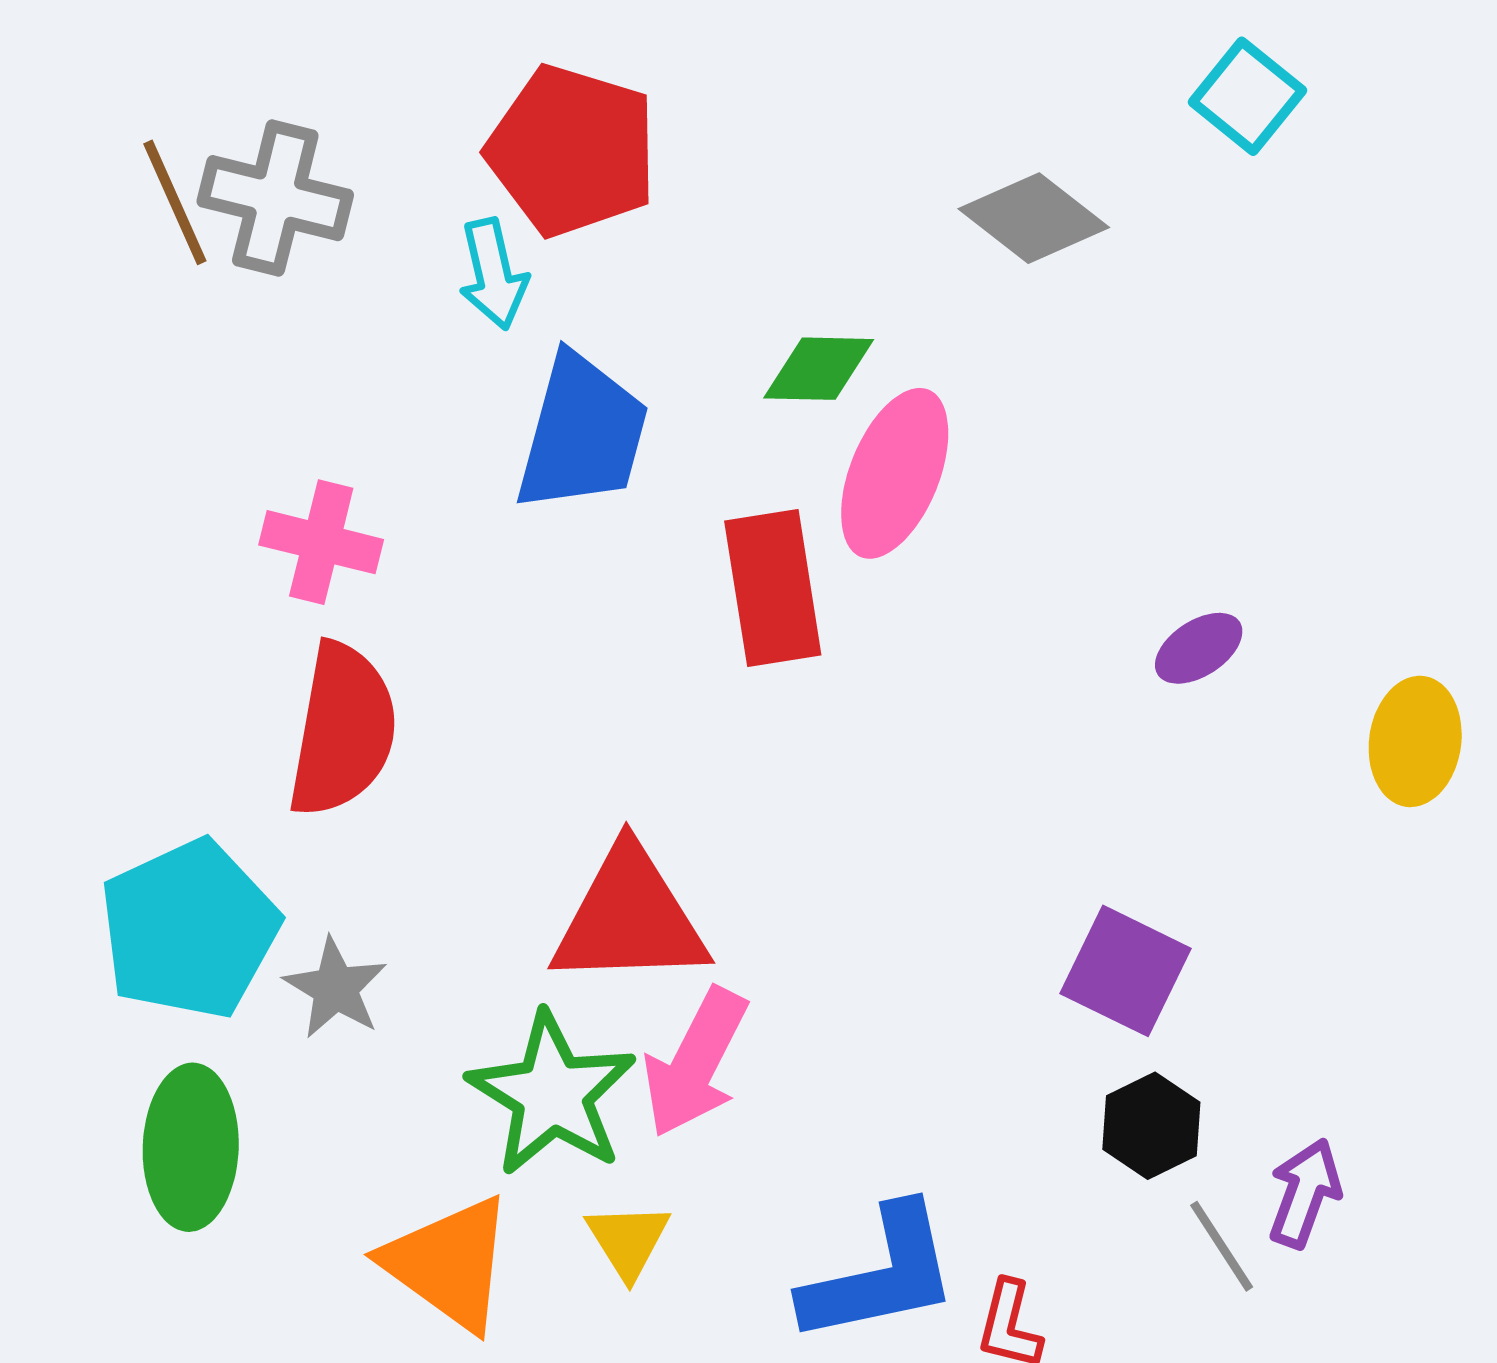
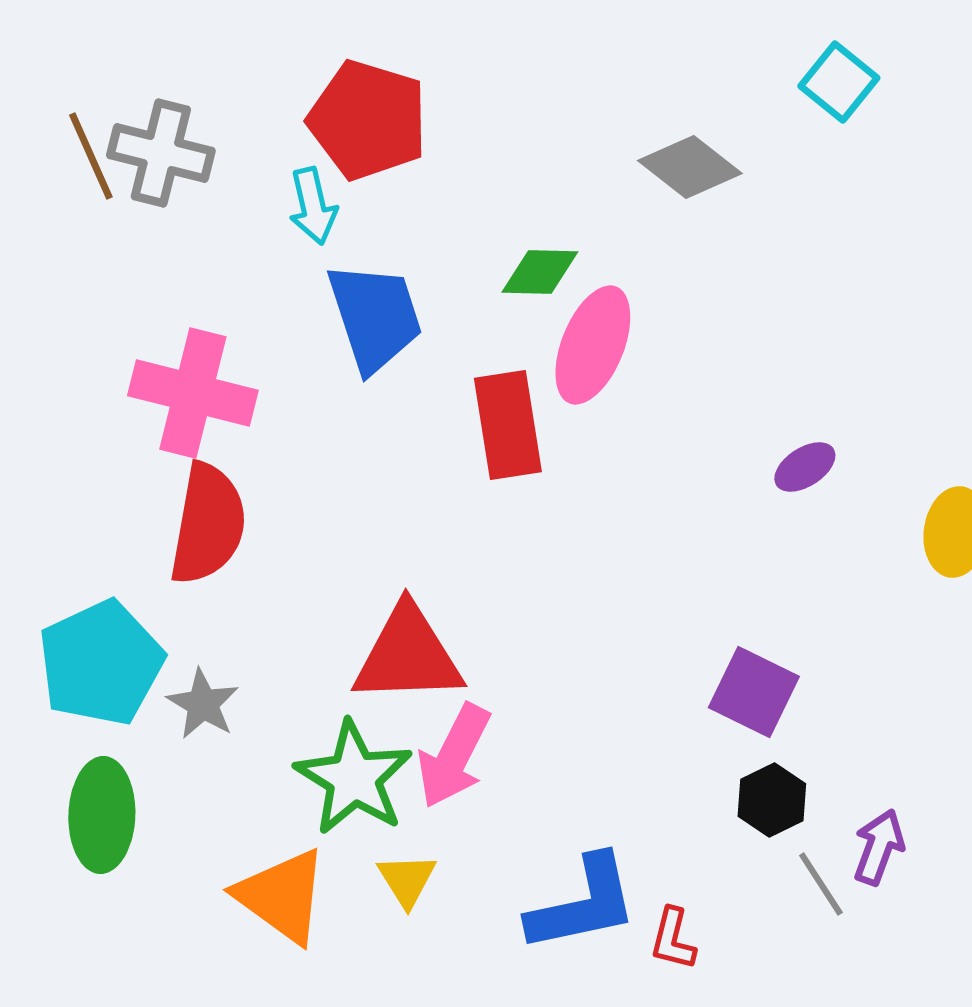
blue trapezoid: (582, 433) -> (375, 317), turned -33
pink cross: (321, 542) -> (193, 393), size x1.5

